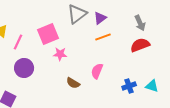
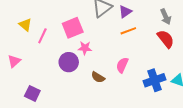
red semicircle: (140, 45) -> (166, 39), turned 72
purple circle: (24, 68) -> (69, 62), moved
blue cross: (129, 86) -> (155, 80), size x1.5

